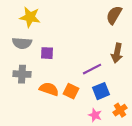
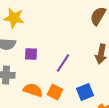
purple line: (92, 69) -> (63, 63), moved, turned -30

